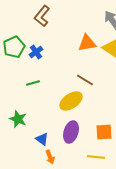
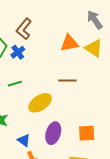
brown L-shape: (42, 16) -> (24, 29), moved
brown line: (85, 80) -> (67, 81), turned -30
yellow ellipse: (71, 101) -> (40, 103), moved

